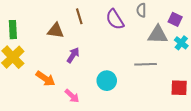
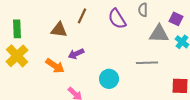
brown line: (79, 16) -> (82, 16), turned 42
purple arrow: (73, 55) -> (76, 54), turned -147
orange arrow: (45, 79) -> (55, 66), moved

